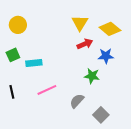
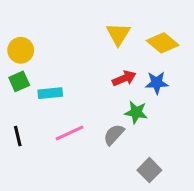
yellow circle: (18, 25) -> (21, 50), moved
red arrow: (85, 44) -> (124, 78), moved
gray semicircle: (77, 101) -> (114, 135), moved

